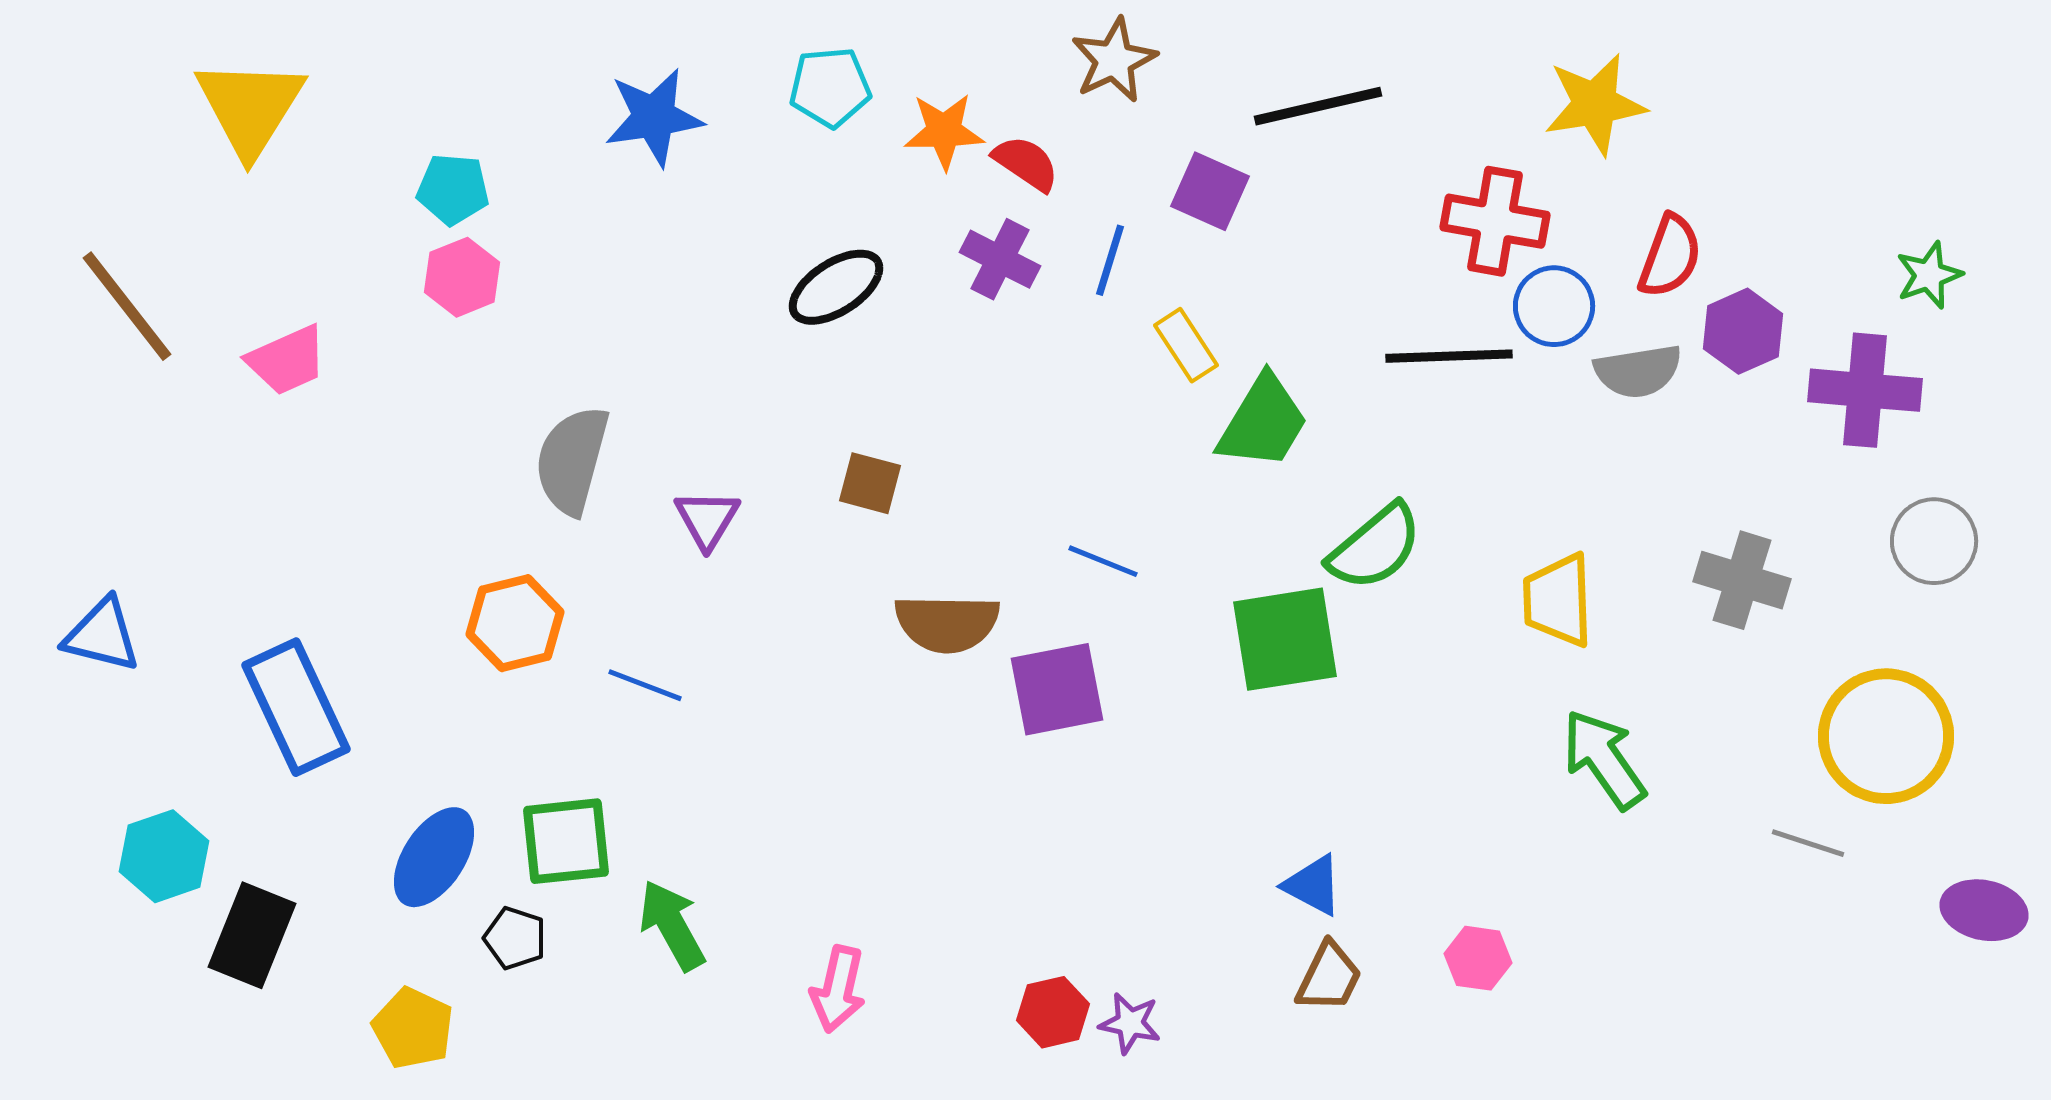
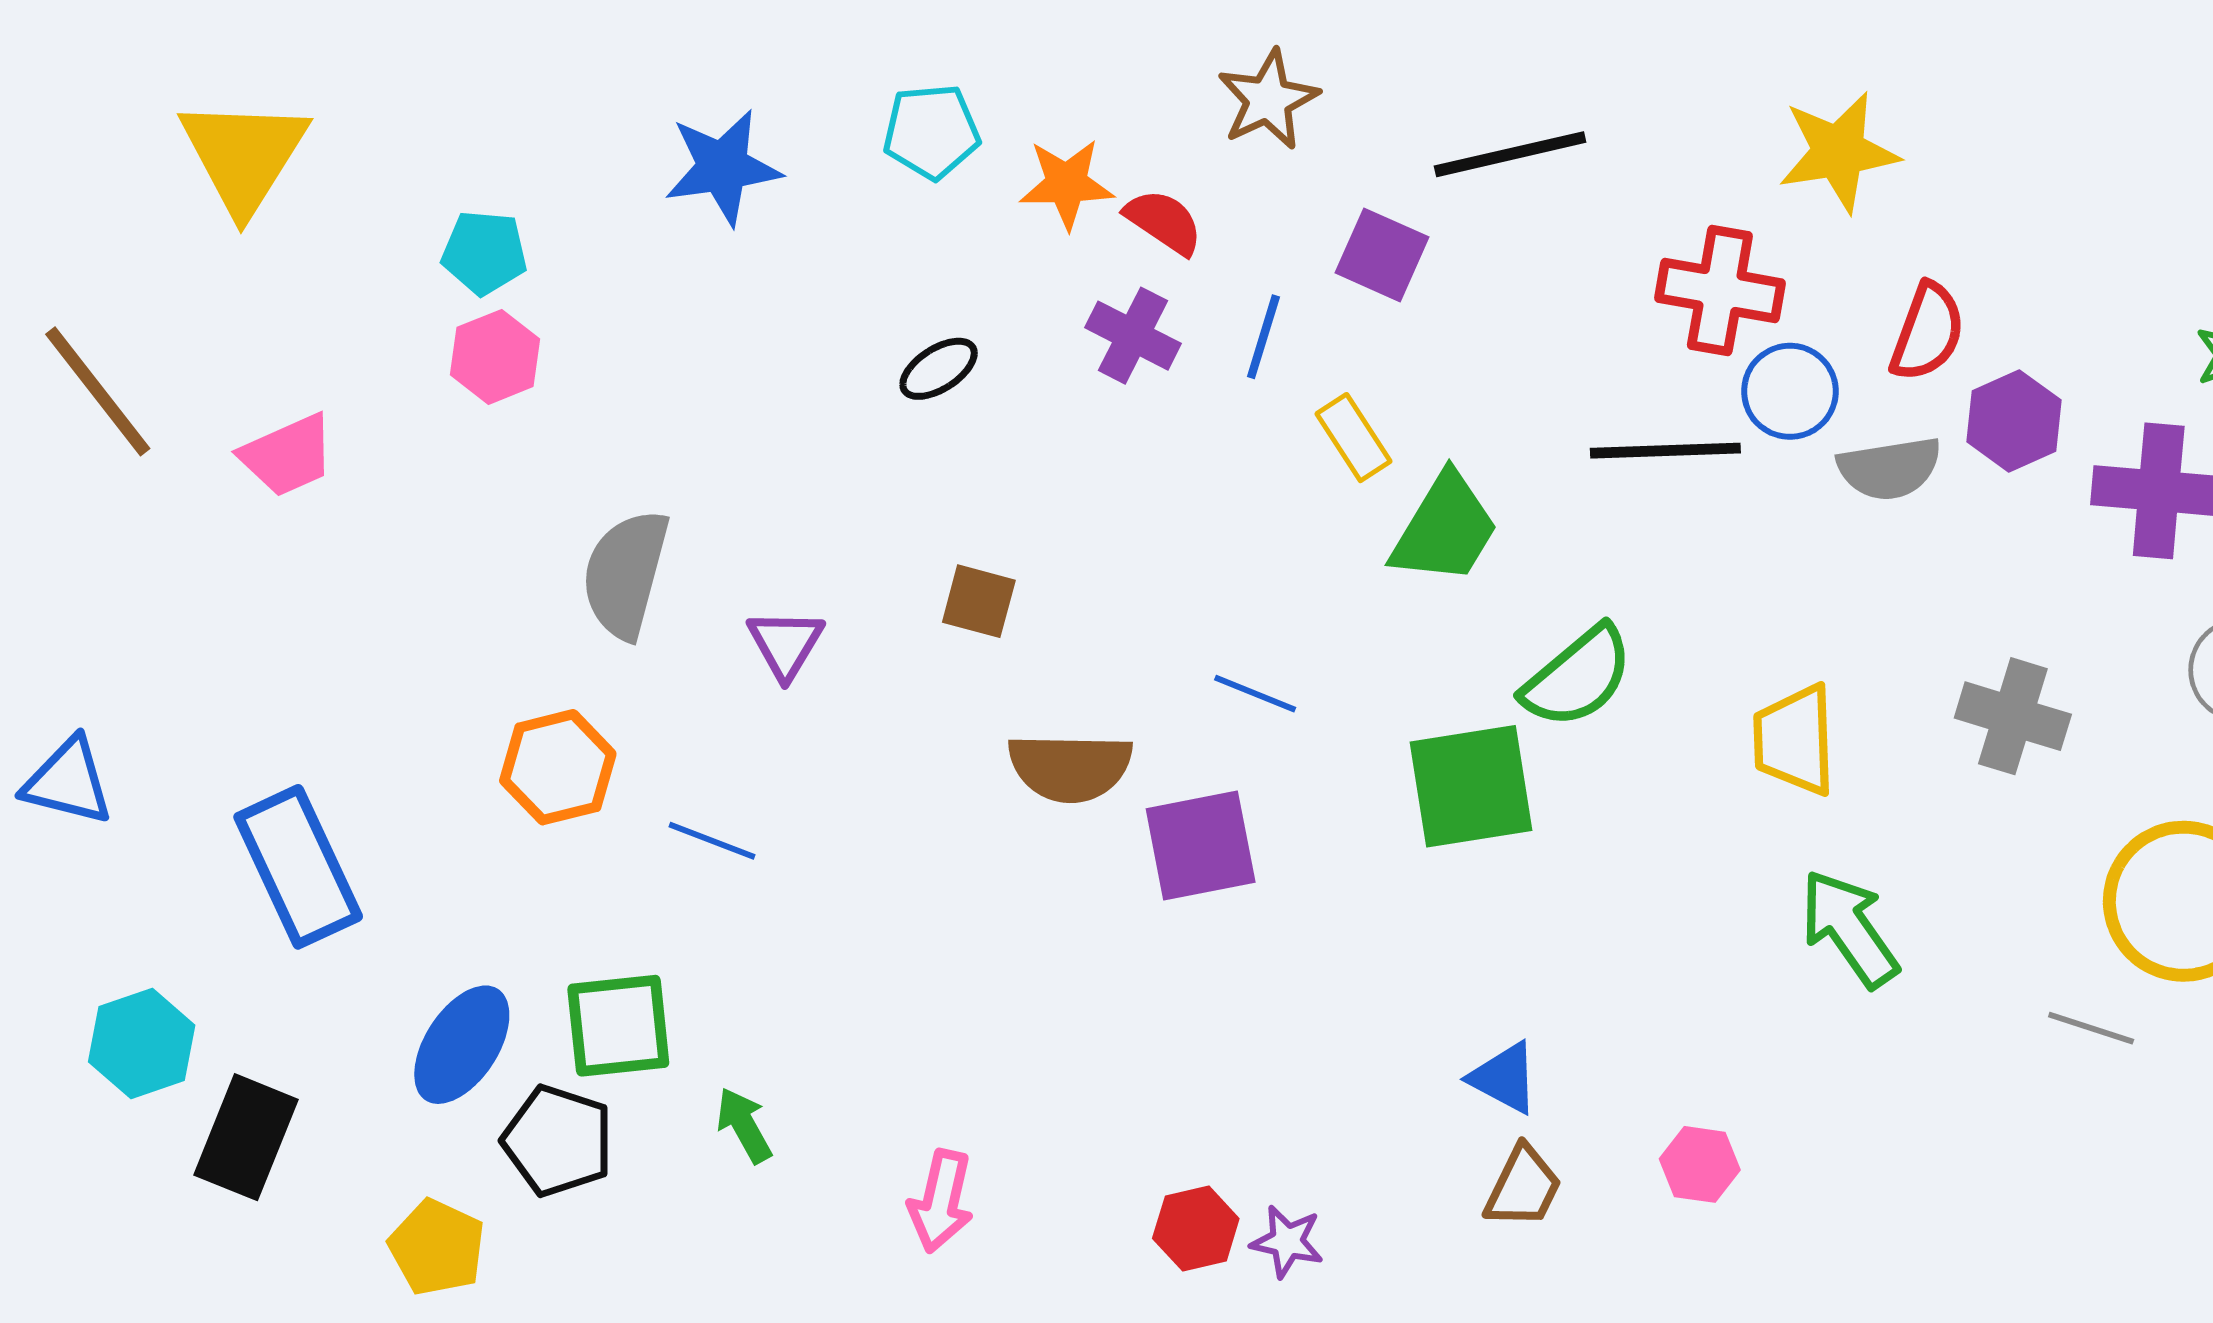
black ellipse: (836, 287) -> (939, 369), size x0.7
green arrow: (672, 925) -> (744, 1125), size x0.7
black pentagon: (515, 938) -> (558, 1141), size x1.5

